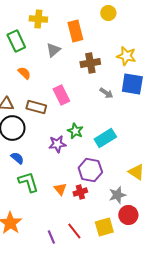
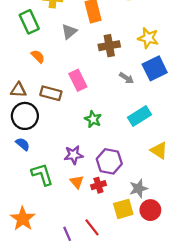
blue square: (132, 84) -> (155, 68), turned -35
cyan rectangle: (105, 138) -> (140, 116), moved
purple star: (57, 144) -> (74, 155), moved
blue semicircle: (17, 158) -> (23, 144), moved
yellow triangle: (136, 172) -> (159, 151), moved
yellow square: (104, 227) -> (123, 209), moved

